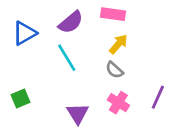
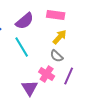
purple line: (158, 97) -> (69, 76), moved
pink cross: (118, 103) -> (47, 74), moved

